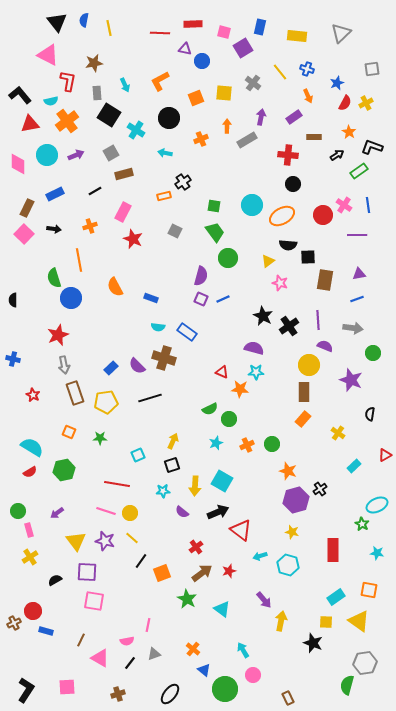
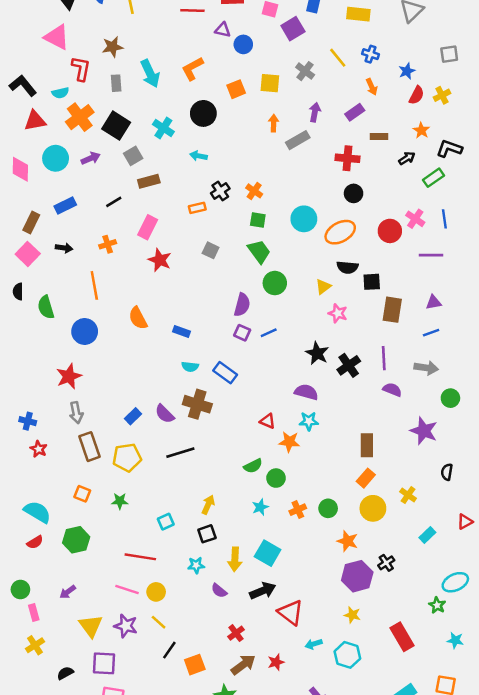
cyan arrow: (125, 85) -> (150, 73), size x1.6
black square: (109, 115) -> (116, 126), moved
orange cross: (201, 139) -> (254, 191), moved, turned -32
green semicircle: (54, 278) -> (46, 307), moved
black semicircle: (13, 300) -> (18, 292), moved
blue cross: (13, 359) -> (28, 421), moved
yellow circle: (309, 365) -> (373, 508), moved
red rectangle: (333, 550) -> (402, 637), turned -30

